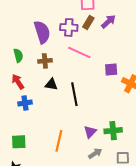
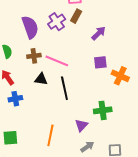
purple arrow: (108, 22) -> (99, 33), moved
purple cross: (69, 27) -> (57, 22), turned -36
pink line: (79, 53) -> (57, 61), moved
green cross: (113, 131) -> (103, 110), moved

